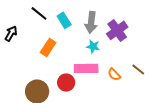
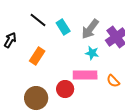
gray arrow: (91, 22) -> (90, 29), turned 30
orange rectangle: (48, 47) -> (37, 56), moved

